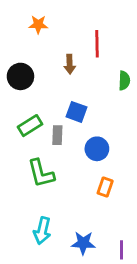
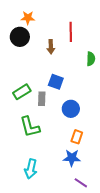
black circle: (20, 76) -> (20, 37), moved
blue star: (83, 243) -> (72, 158), moved
purple line: (121, 250) -> (81, 183), moved, turned -56

